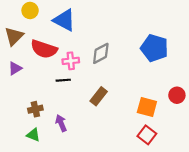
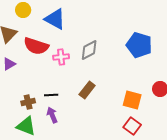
black line: (63, 80) -> (51, 95), moved
green triangle: (33, 135) -> (26, 126), size x1.5

